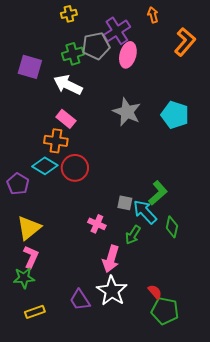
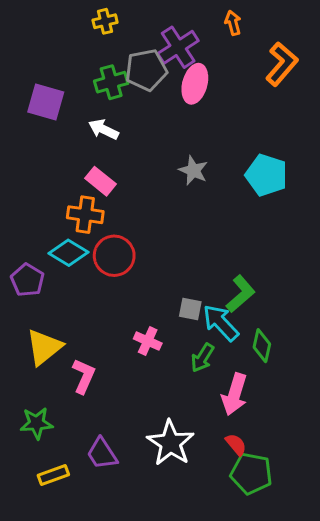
white arrow: (68, 85) -> (104, 129), size x0.7
gray star: (127, 112) -> (193, 171), size x0.7
pink L-shape: (31, 257) -> (84, 376), moved
pink arrow: (111, 259) -> (234, 394), moved
purple trapezoid: (80, 300) -> (102, 454), moved

